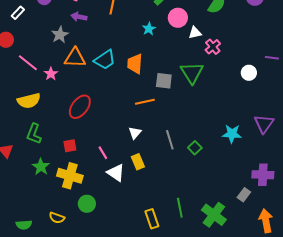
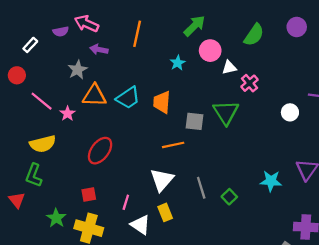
white triangle: (135, 133) -> (162, 180), size x1.6
green L-shape: (34, 134) -> (34, 175), moved
pink line: (103, 153) -> (126, 202), turned 48

